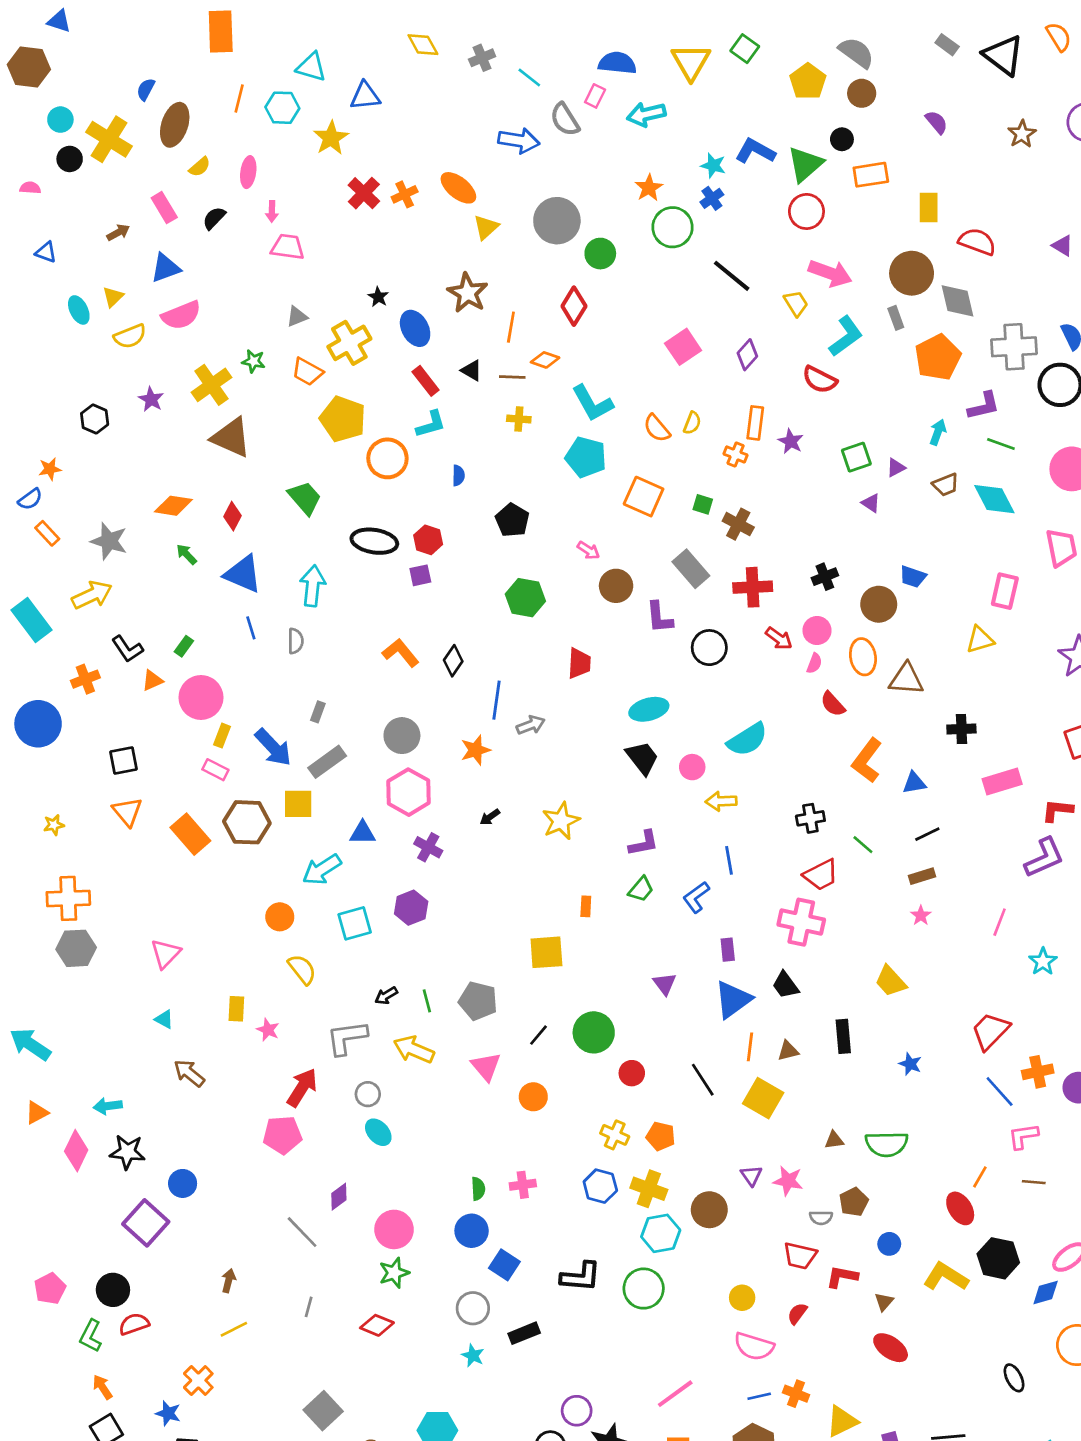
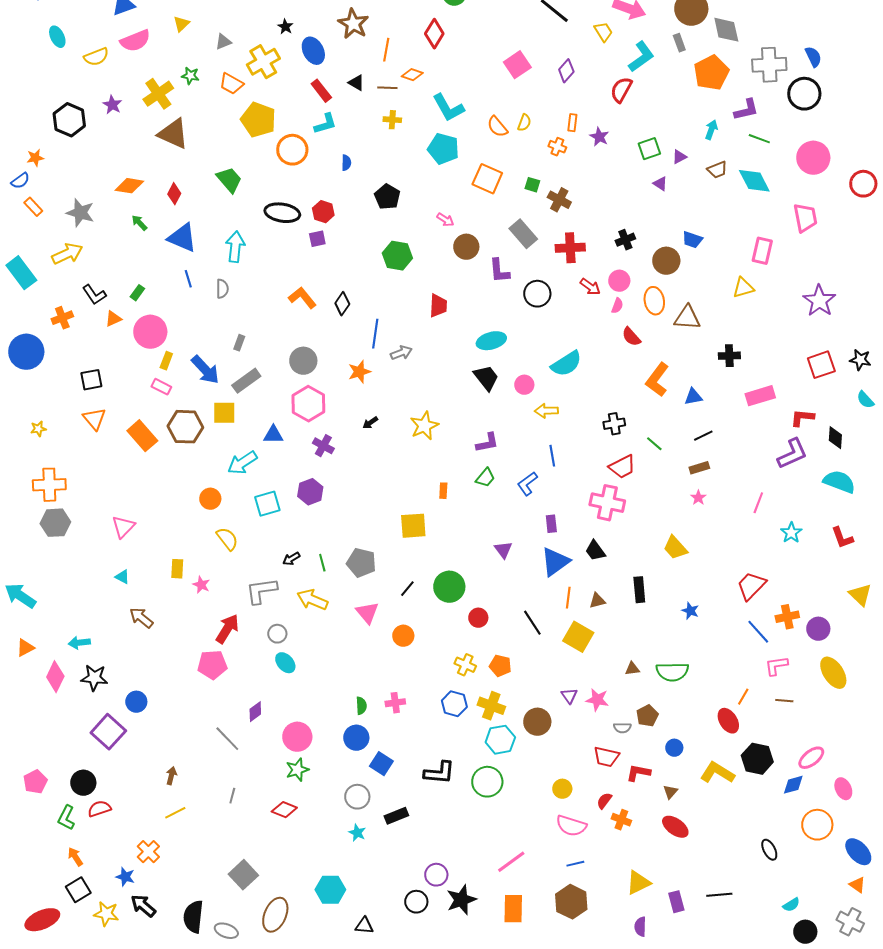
yellow triangle: (113, 297) -> (181, 24), moved
red semicircle: (820, 380) -> (621, 90), turned 92
black hexagon: (95, 419) -> (69, 120), size x1.5
orange rectangle: (755, 423) -> (572, 123), size x0.7
orange cross: (796, 1394) -> (621, 820), moved

